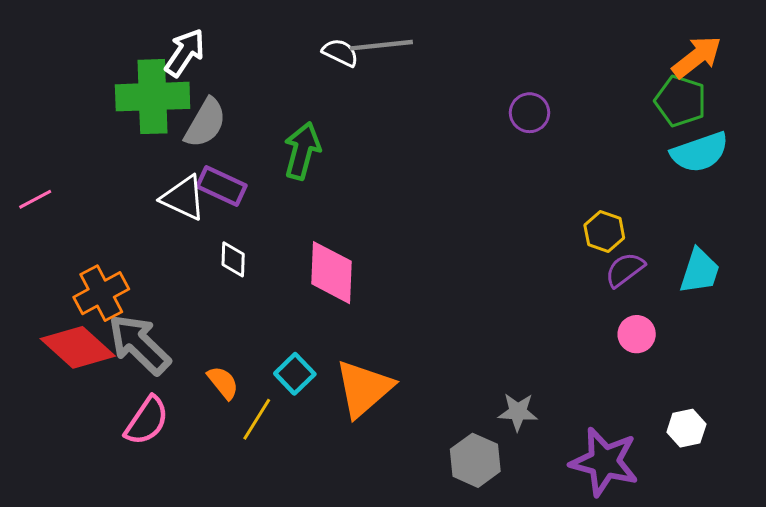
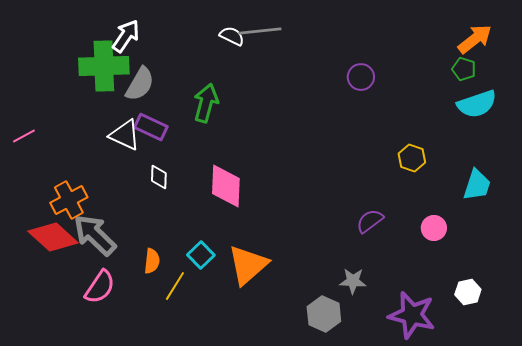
green pentagon: (681, 101) -> (464, 69), size x0.7
purple semicircle: (625, 270) -> (370, 221), moved
orange semicircle: (223, 383) -> (152, 261), turned 45

